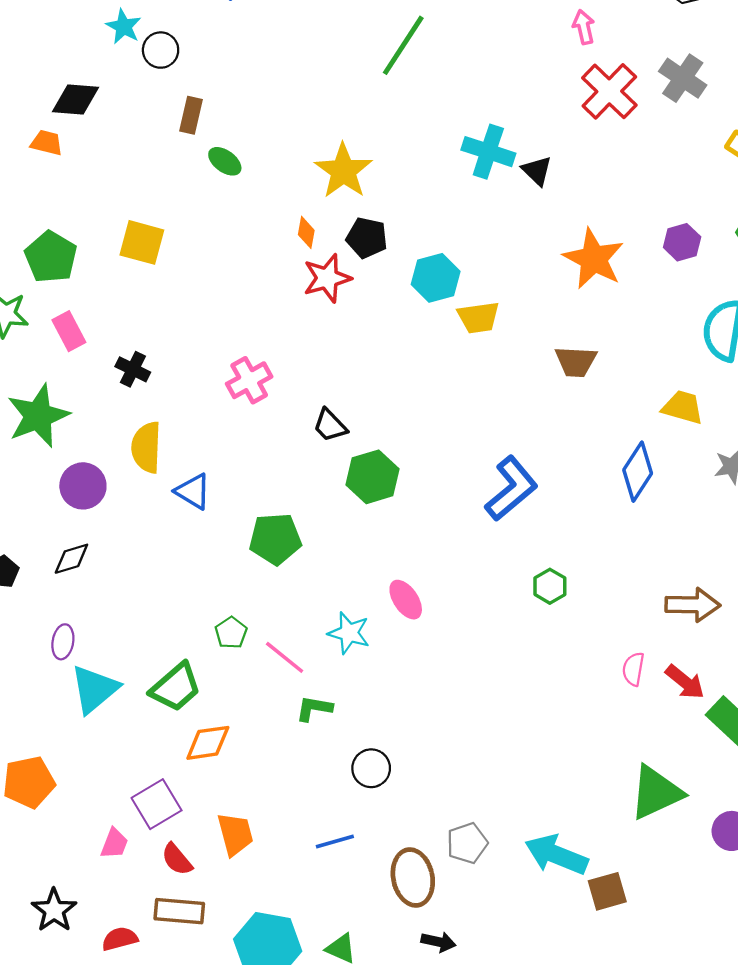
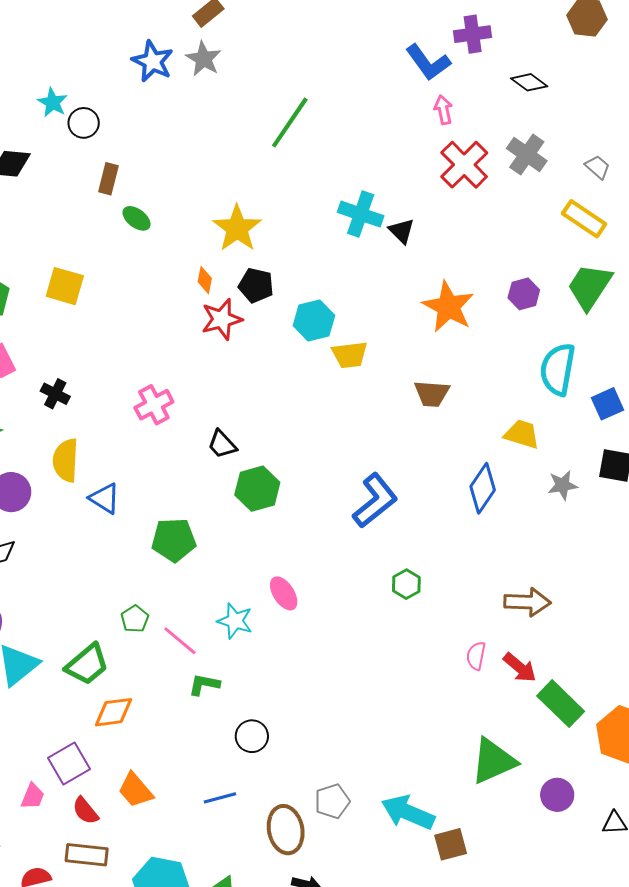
orange trapezoid: (235, 834) -> (135, 790), turned 153

